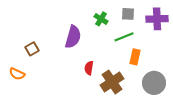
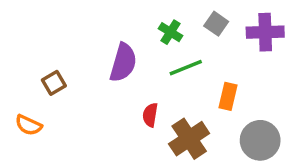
gray square: (128, 14) -> (216, 24), turned 32
green line: (124, 37) -> (186, 68), moved

